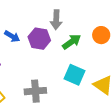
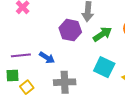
blue arrow: (12, 36) -> (47, 58), moved

